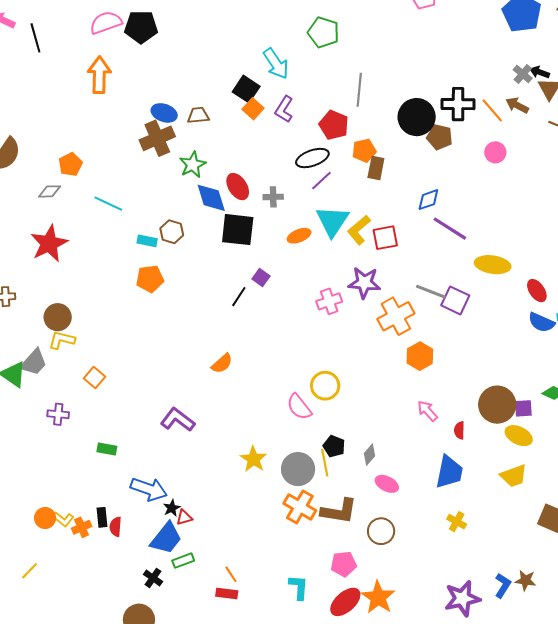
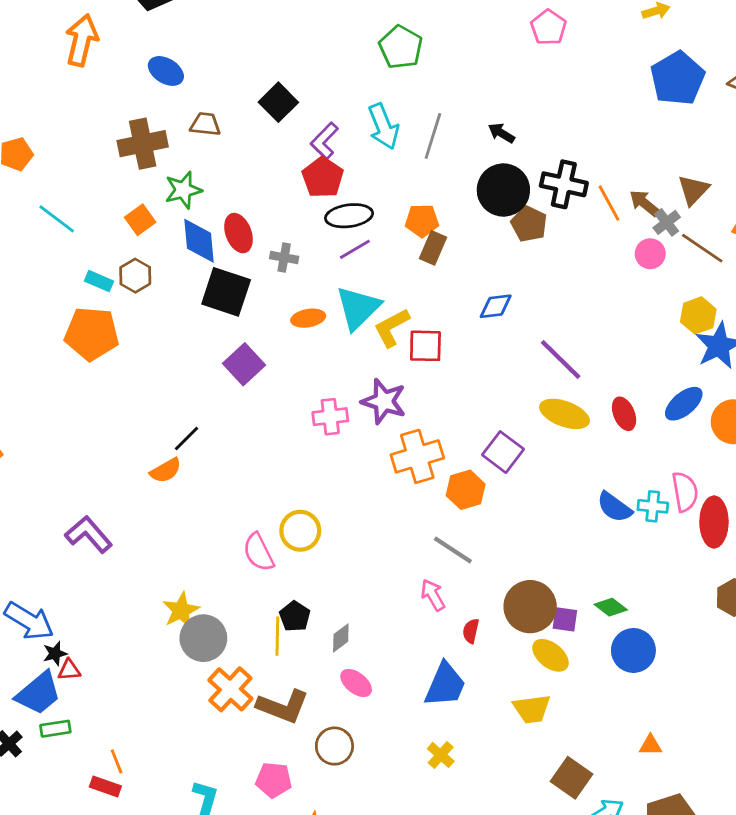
cyan arrow: (276, 64) -> (383, 126), moved
black arrow: (540, 72) -> (501, 133), moved
gray cross: (523, 74) -> (667, 222), moved
orange square: (253, 109) -> (140, 220), moved
blue ellipse: (164, 113) -> (166, 71), moved
red pentagon: (334, 125) -> (323, 177), moved
pink circle: (495, 152) -> (650, 254), moved
purple line: (450, 229) -> (561, 359), moved
purple square: (261, 278) -> (244, 364), size x1.6
orange pentagon: (150, 279) -> (92, 334), size x1.4
red ellipse: (537, 291) -> (624, 414), moved
gray line: (431, 292) -> (453, 550), moved
black line: (239, 297) -> (186, 438), moved
orange hexagon: (420, 356) -> (466, 490), moved
gray circle: (298, 469) -> (203, 638), moved

